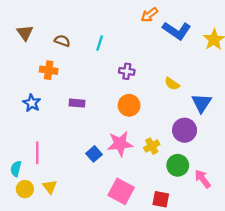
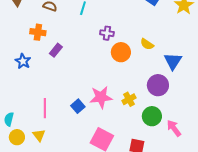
purple rectangle: (77, 103) -> (56, 50), moved, turned -56
orange circle: (129, 105) -> (121, 52), moved
pink line: (37, 153) -> (45, 108), moved

